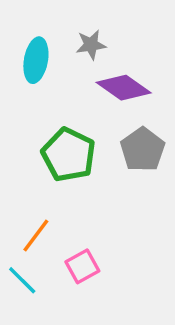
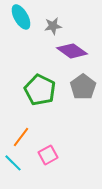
cyan ellipse: (36, 60) -> (21, 17), moved, turned -40

